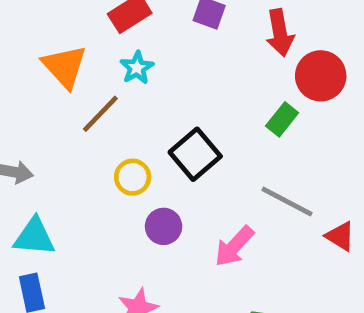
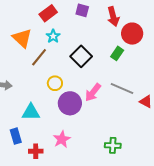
black square: (195, 154) -> (81, 56), moved
purple circle: (164, 226) -> (70, 103), size x1.5
cyan triangle: (34, 237) -> (31, 112), moved
pink arrow: (234, 246) -> (93, 92), moved

